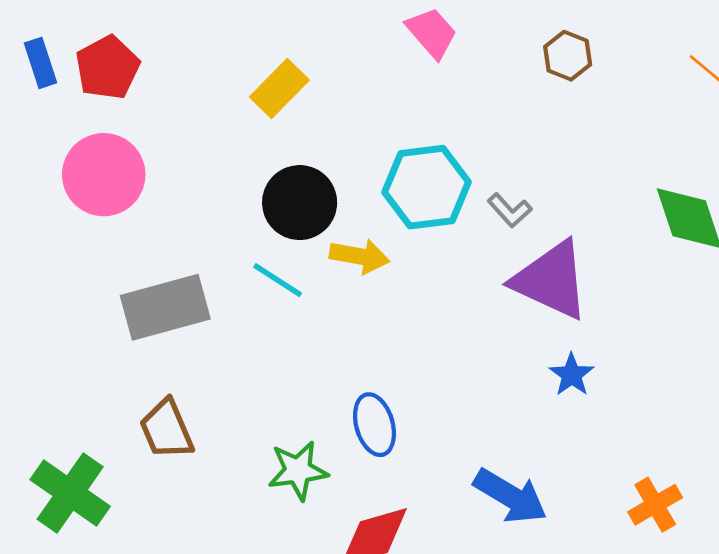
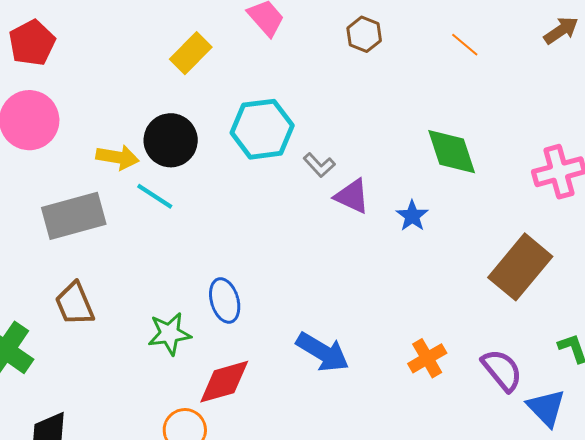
yellow rectangle: (279, 88) -> (191, 53), moved
gray L-shape: (510, 210) -> (319, 165), moved
yellow arrow: (360, 256) -> (117, 157), moved
purple triangle: (551, 280) -> (352, 196), size x0.6
blue star: (572, 375) -> (412, 216), moved

